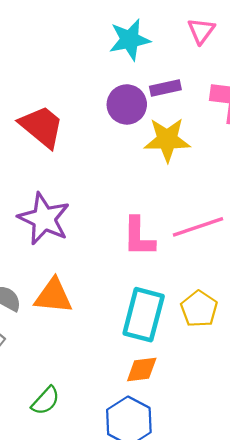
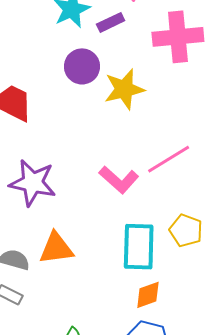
purple rectangle: (165, 88) -> (111, 22), moved
pink L-shape: (139, 237) -> (119, 180), turned -36

